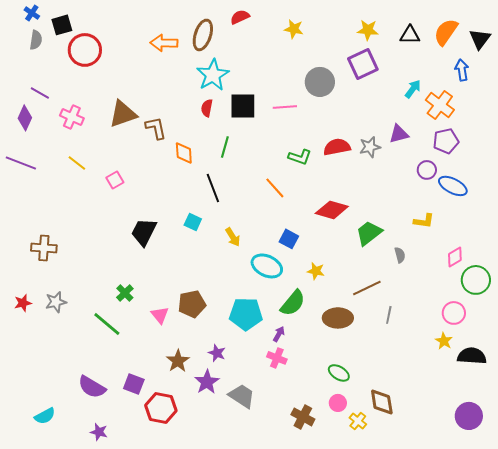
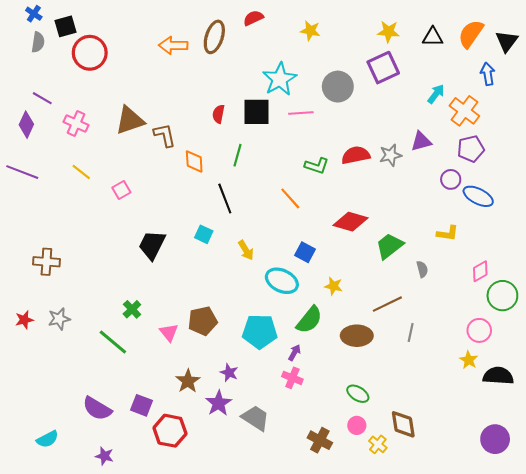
cyan star: (213, 75) -> (280, 79), moved

